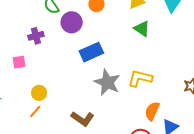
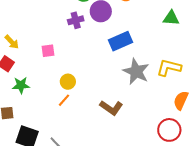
green triangle: (142, 29) -> (171, 18), turned -30
purple cross: (36, 36) -> (76, 20), moved

